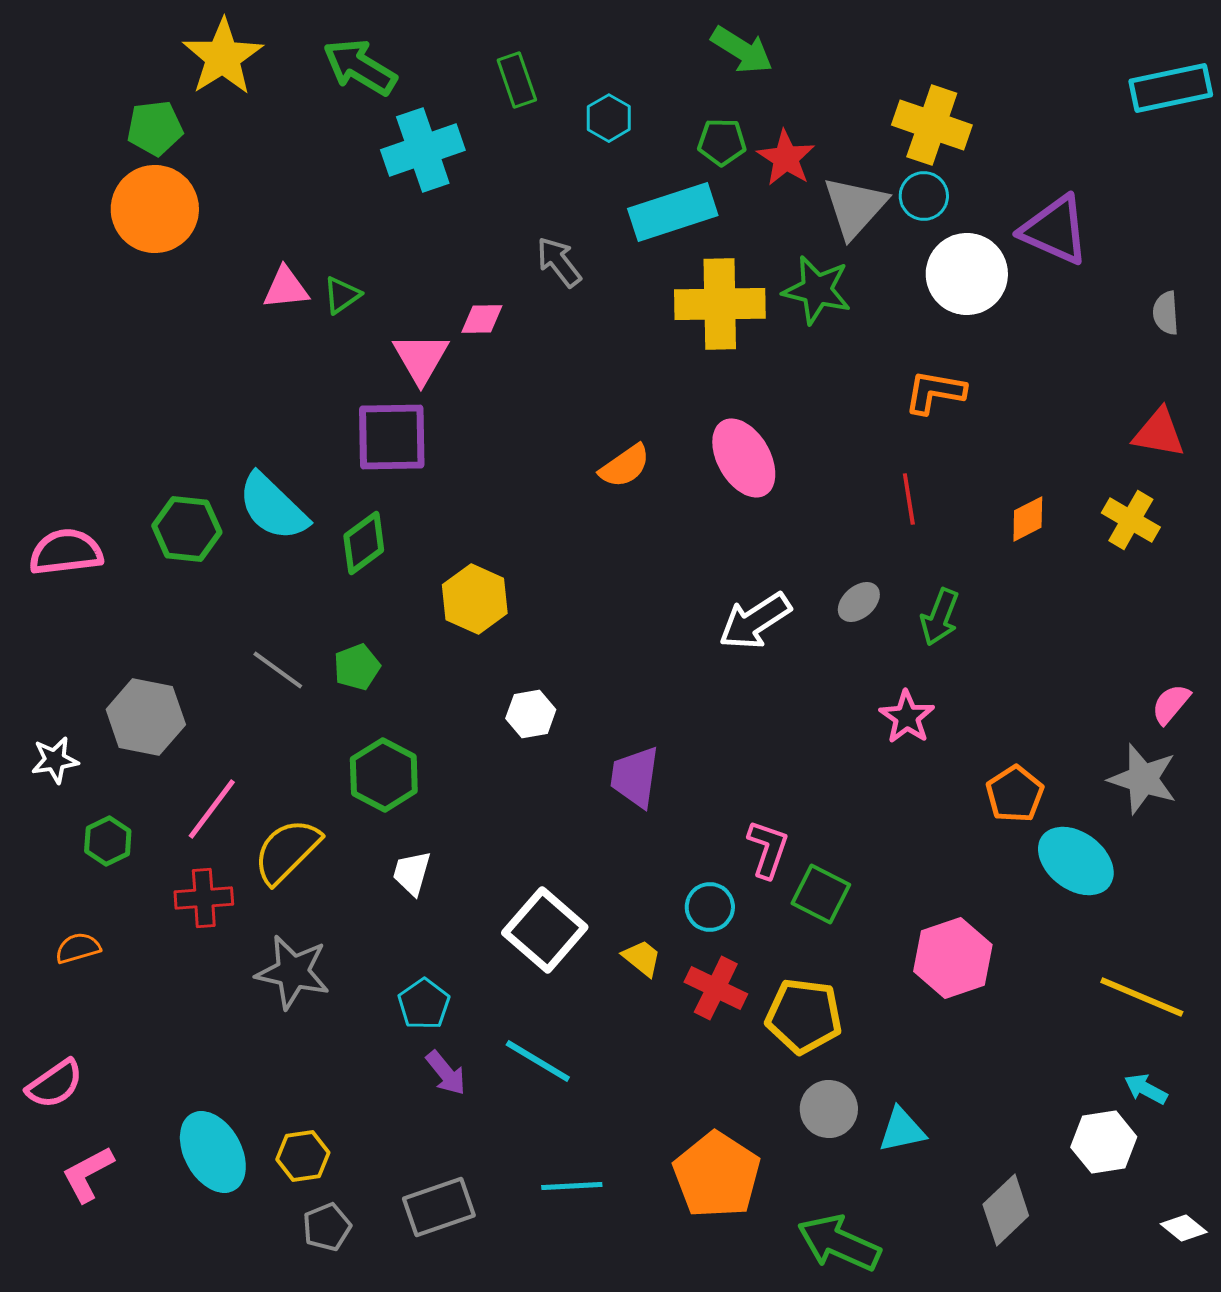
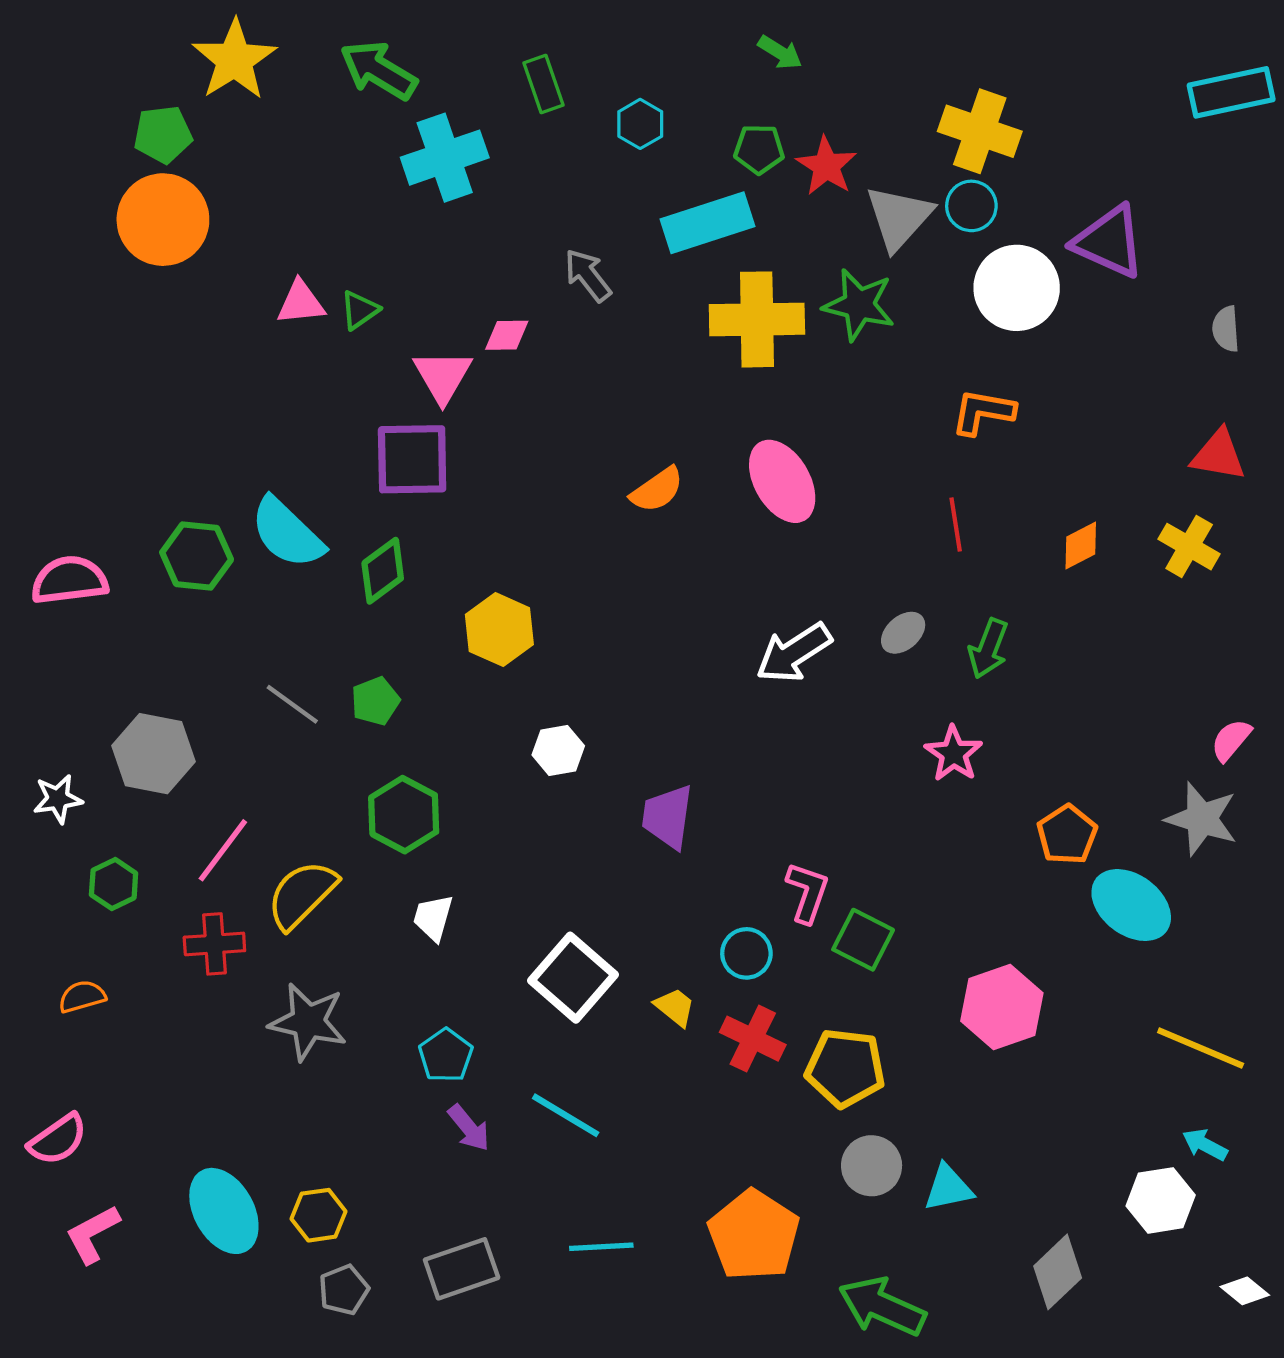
green arrow: (742, 50) -> (780, 52), size x0.7

